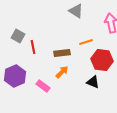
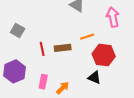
red line: (33, 47) -> (42, 49), moved
orange arrow: (62, 72) -> (63, 88), moved
pink rectangle: (43, 86) -> (43, 82), turned 64

